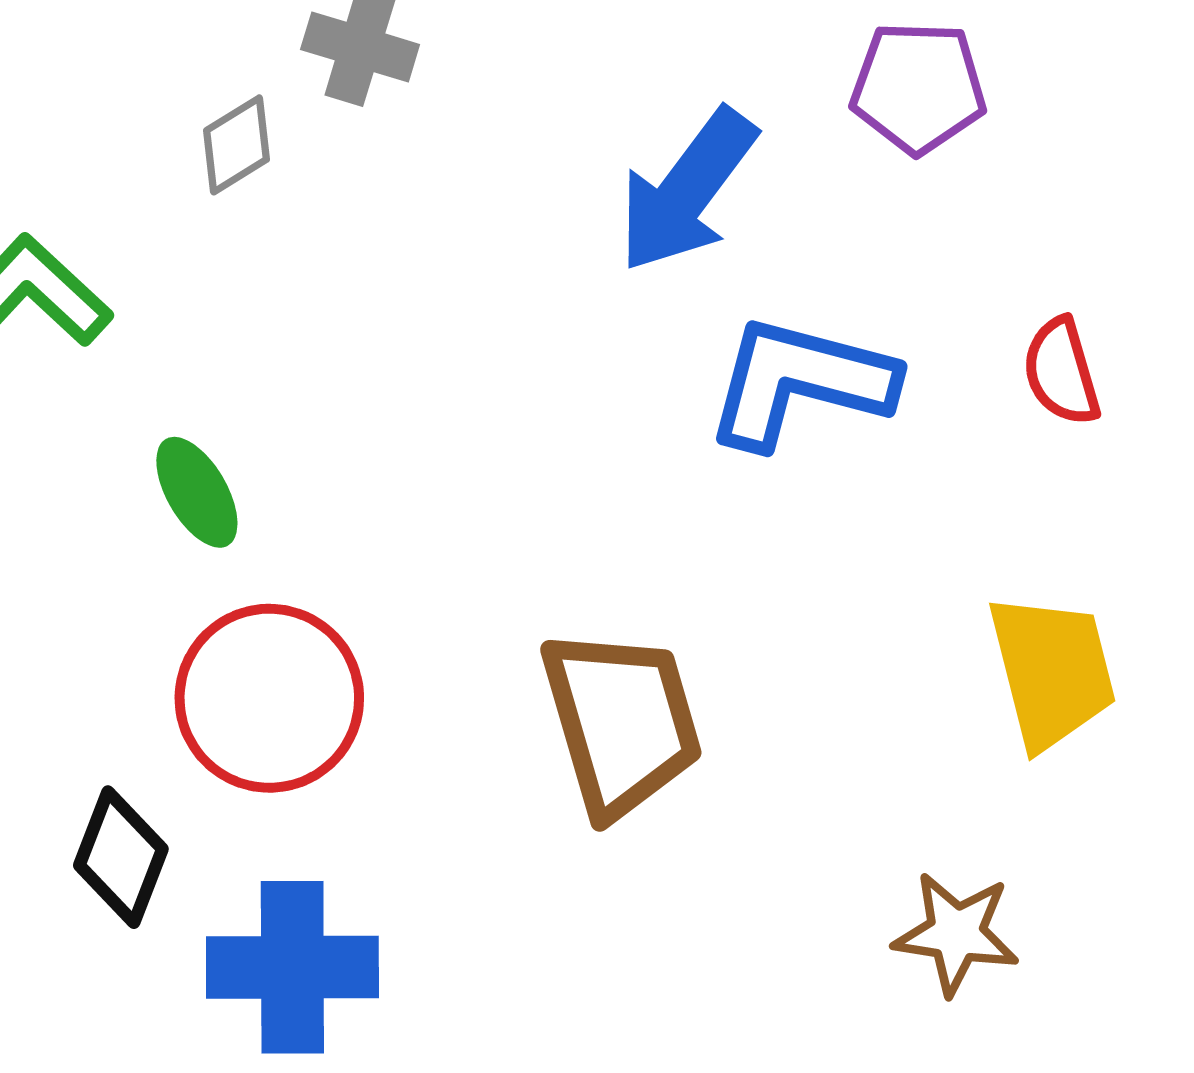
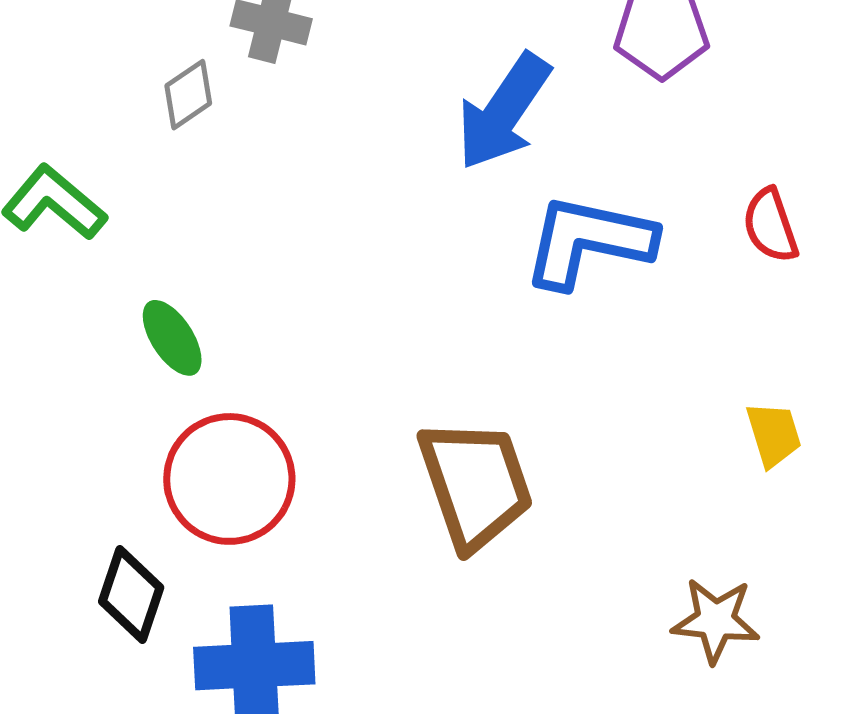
yellow trapezoid: (1052, 671) -> (774, 434), size x0.6

